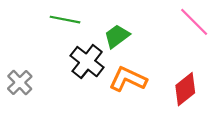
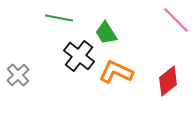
green trapezoid: (117, 36) -> (106, 33), turned -85

